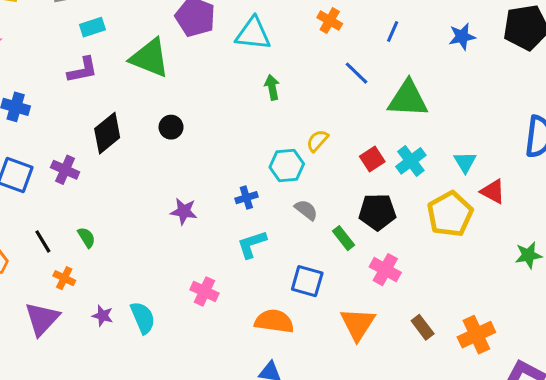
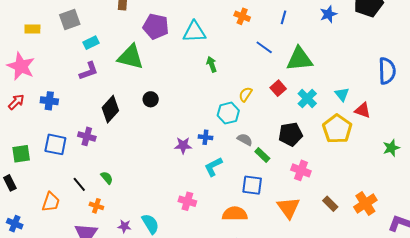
red square: (372, 159) -> (278, 88), moved
blue cross: (246, 198) -> (205, 137), turned 32
purple star: (184, 211) -> (183, 145), moved
green rectangle: (343, 238) -> (262, 155), moved

